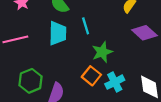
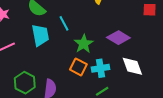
purple diamond: (144, 33) -> (118, 38), moved
cyan cross: (115, 82) -> (100, 68), turned 30

